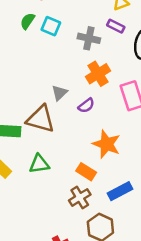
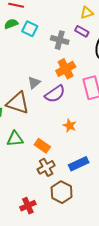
green semicircle: (27, 21) -> (11, 24), turned 32
purple semicircle: (86, 106) -> (55, 94), size x1.5
orange star: (106, 144) -> (70, 126), size x0.6
orange rectangle: (86, 172) -> (42, 146), moved

